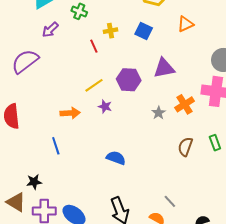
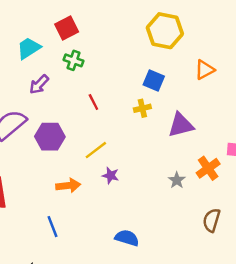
yellow cross: (110, 31) -> (142, 108), moved
purple hexagon: (129, 80) -> (50, 137), moved

